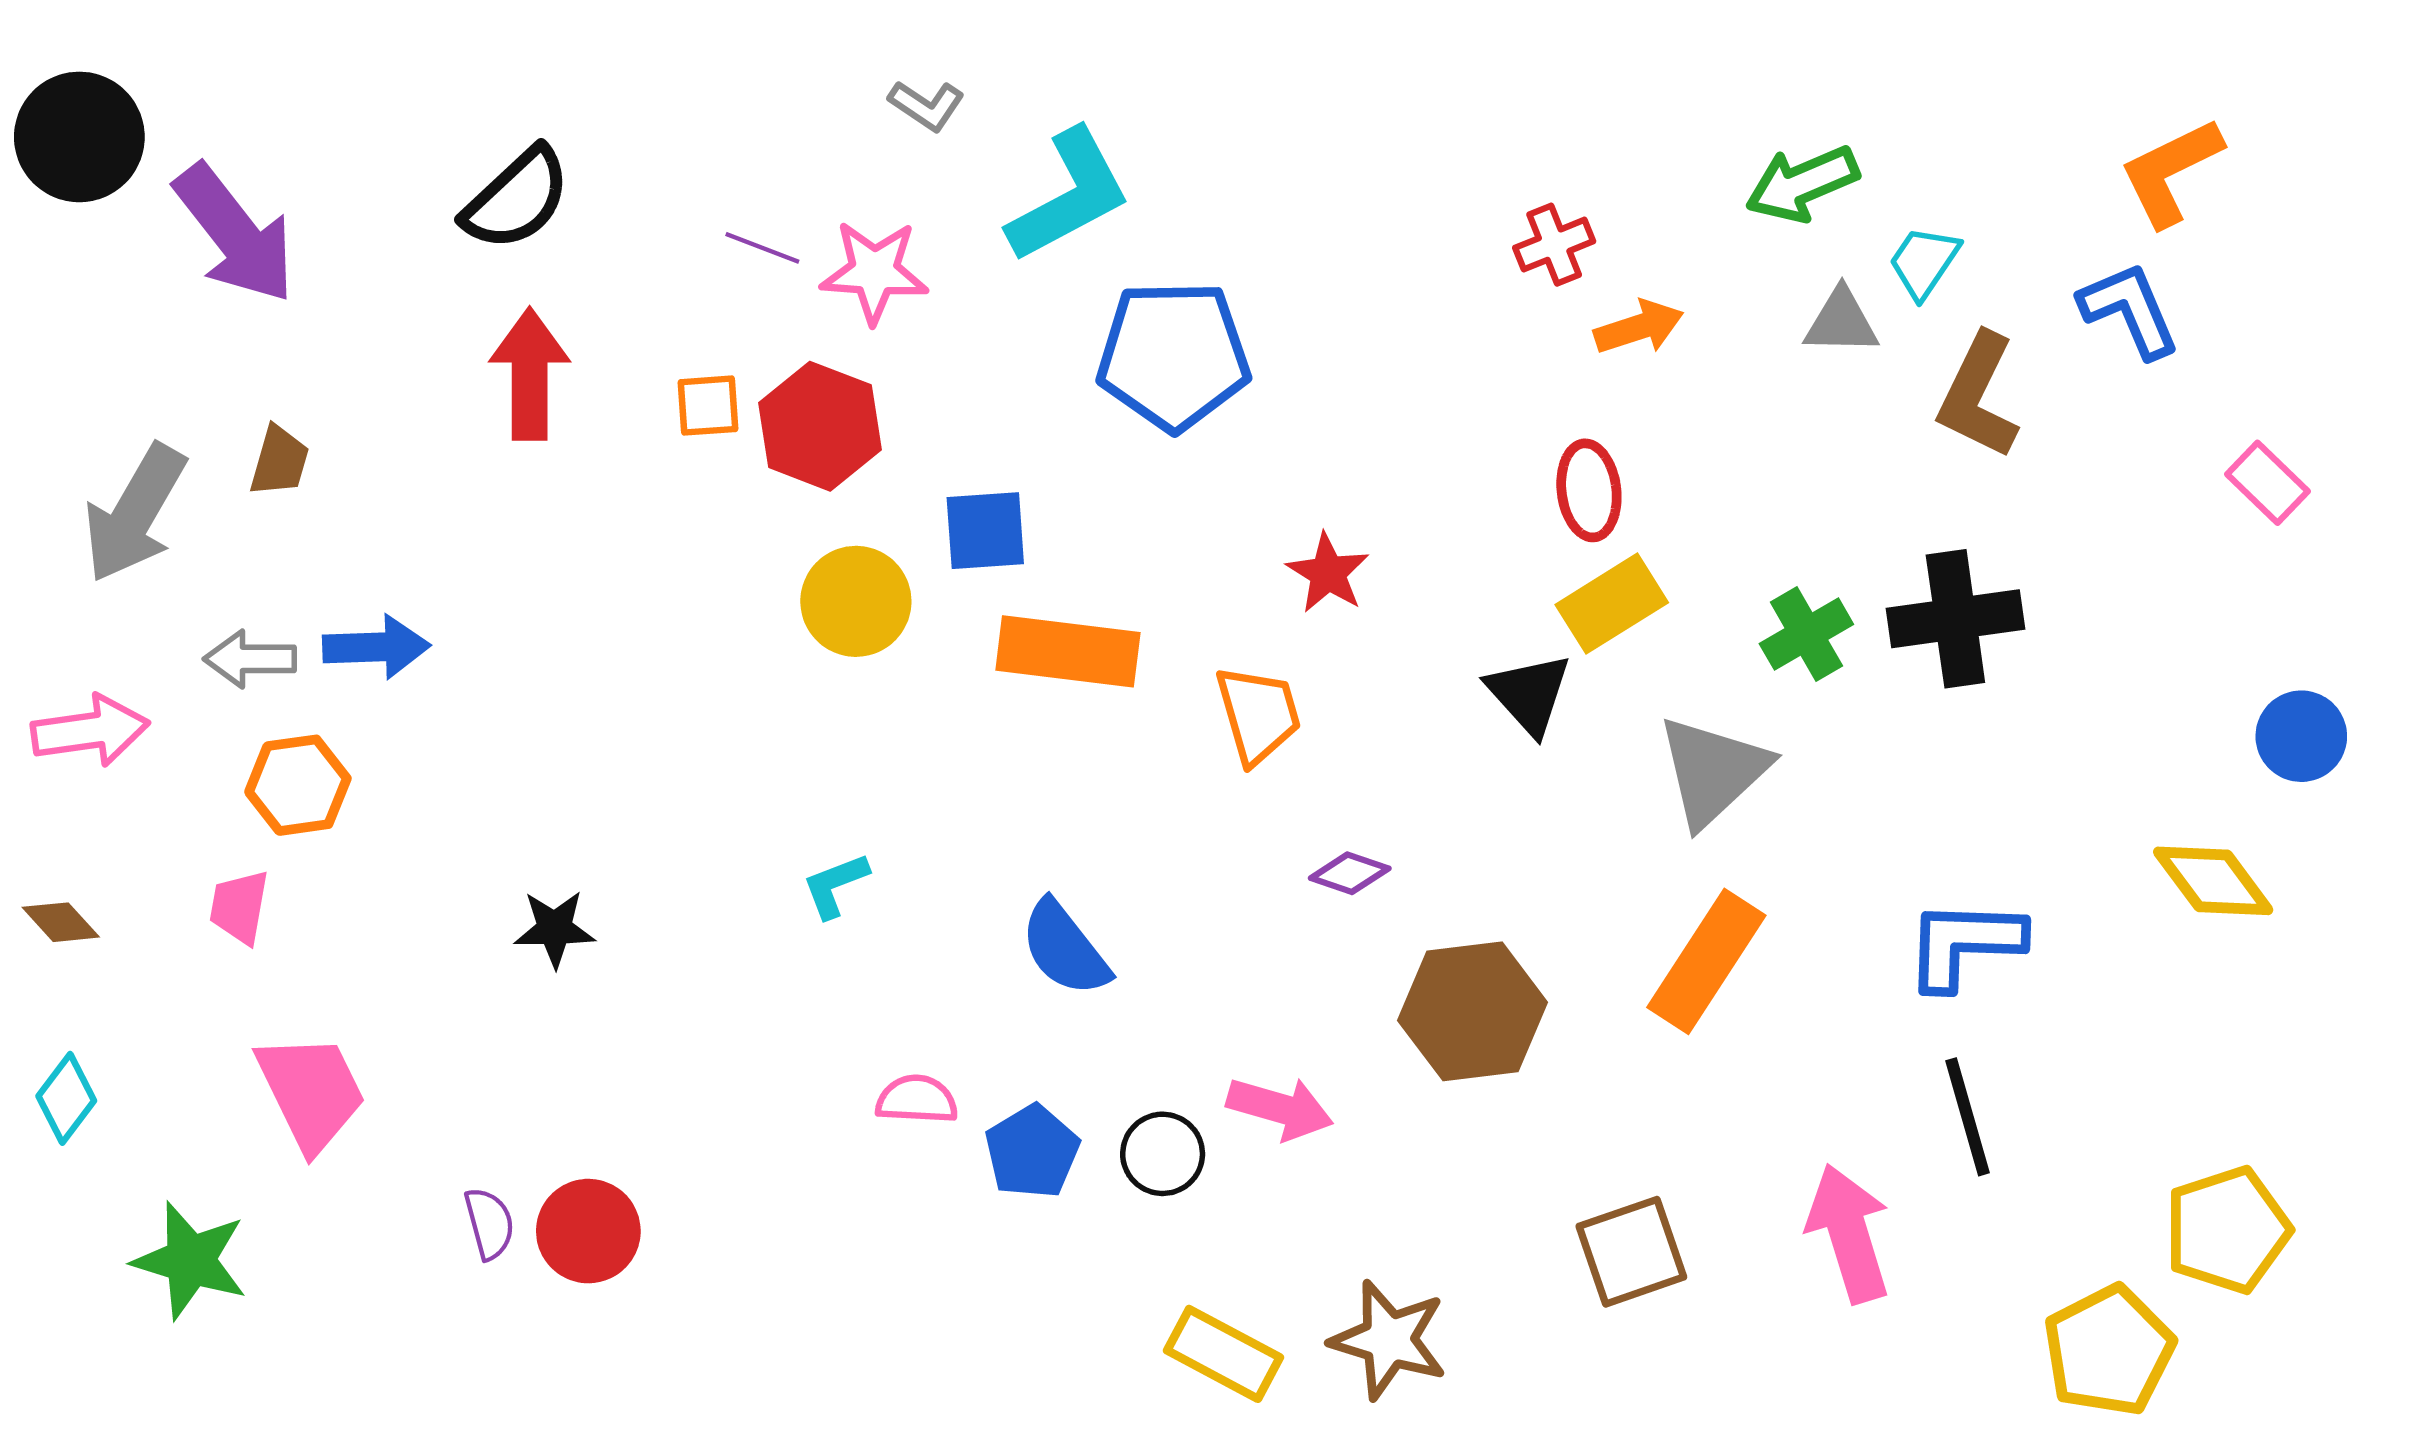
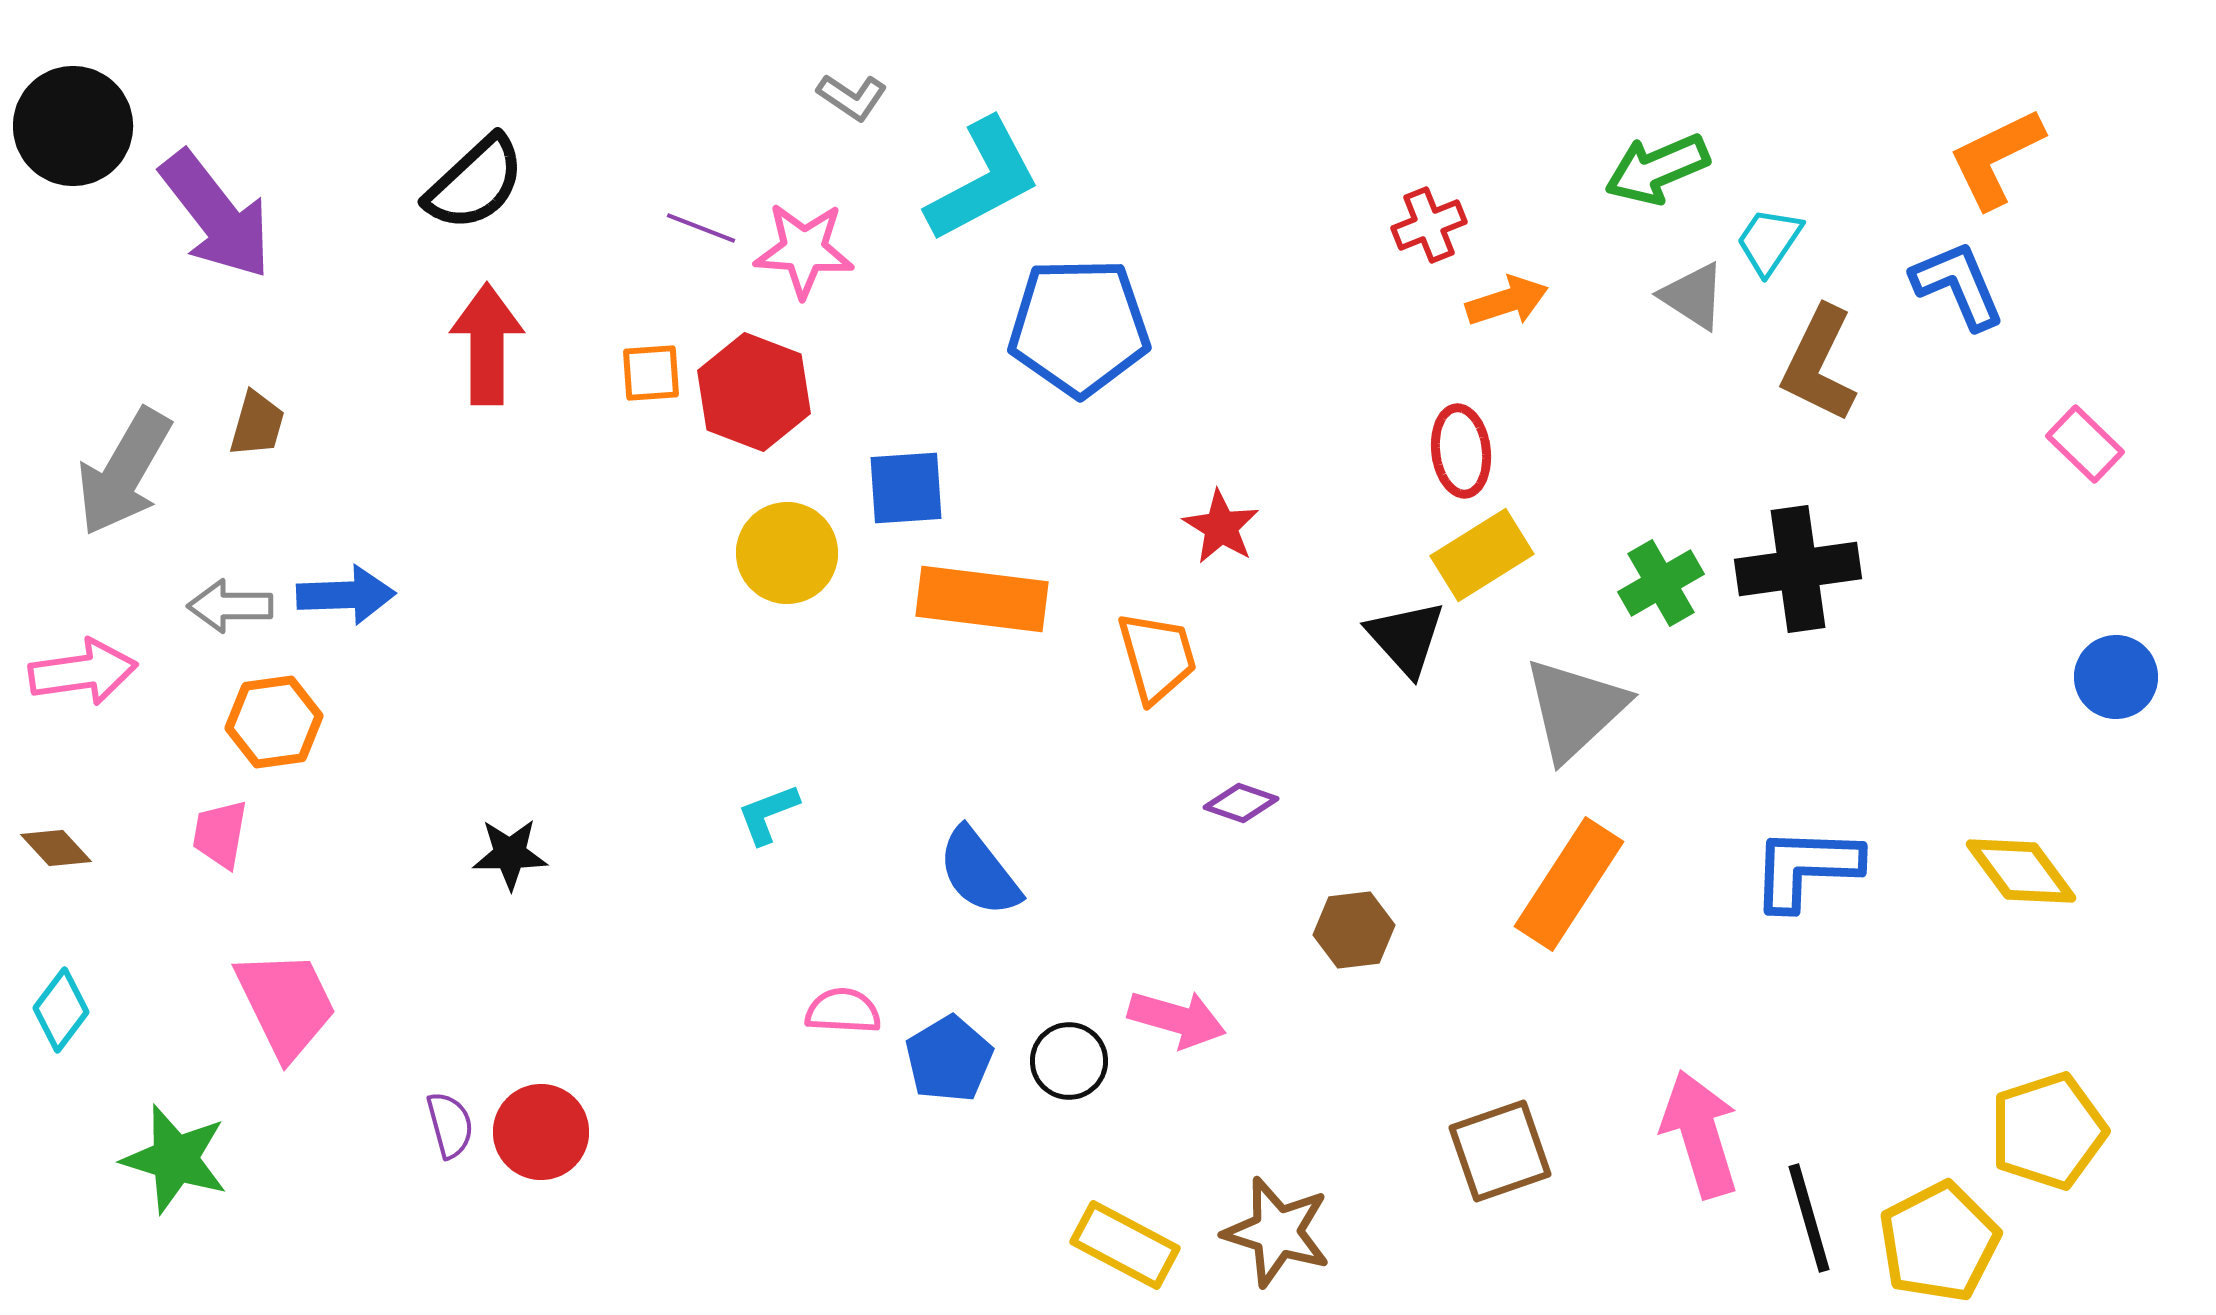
gray triangle: (1841, 322) -> (1693, 296), turned 32
yellow diamond: (2213, 881) -> (2021, 871), moved
brown hexagon: (1473, 1011) -> (1354, 930), size x0.6
black line: (1967, 1117) -> (1809, 1218), moved

